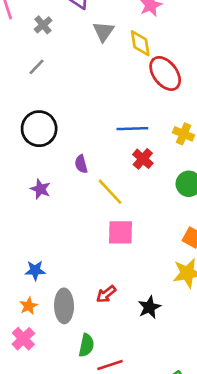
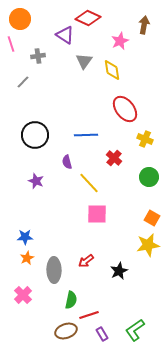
gray cross: (43, 25) -> (38, 56), turned 32
gray line: (36, 67) -> (23, 82), moved
red ellipse: (165, 73) -> (125, 109), moved
blue line: (132, 129) -> (86, 135), moved
blue star: (35, 270) -> (25, 237), moved
orange star: (29, 306) -> (27, 258), moved

